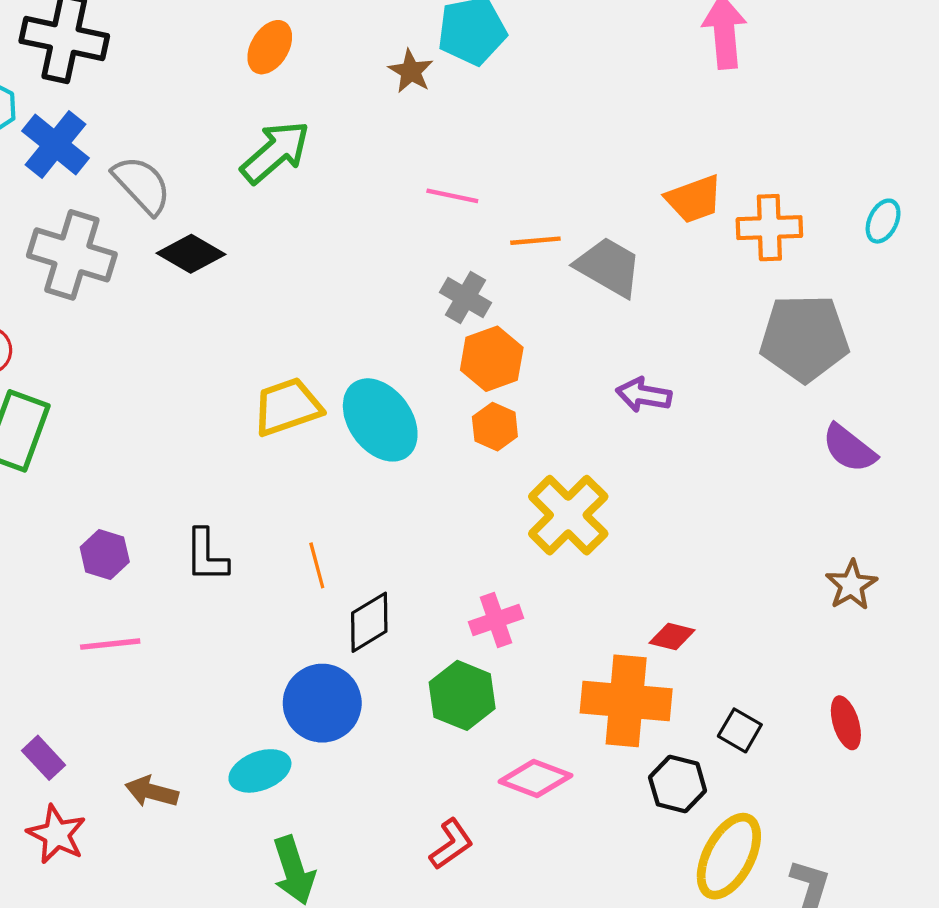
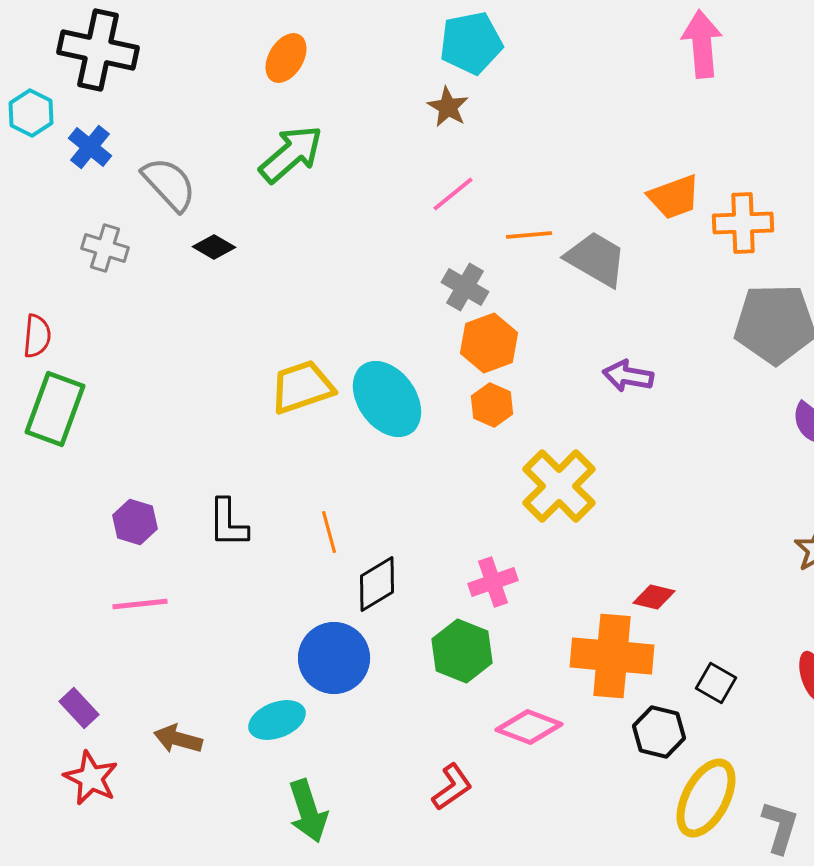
brown star: (411, 71) -> (448, 107), moved
blue cross: (55, 144) -> (90, 147), size x0.7
pink line: (452, 196) -> (453, 194), turned -51
black diamond: (191, 254) -> (214, 247), size x0.7
gray cross: (72, 255) -> (105, 248), size x0.6

